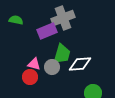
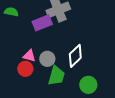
green trapezoid: (62, 54) -> (56, 76), moved
white diamond: (80, 64) -> (75, 56), turned -40

